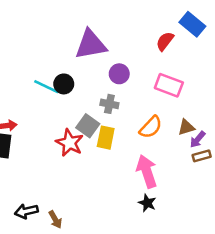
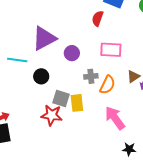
black circle: (64, 84) -> (41, 76), moved
cyan line: (46, 87) -> (17, 60), moved
gray cross: (109, 104) -> (91, 76), moved
black star: (147, 203) -> (129, 149), moved

